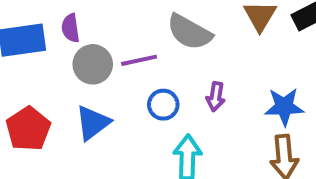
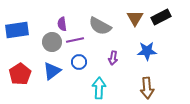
purple semicircle: (71, 28) -> (62, 24), moved
blue circle: (163, 105) -> (79, 62), moved
blue star: (284, 107) -> (147, 51), moved

